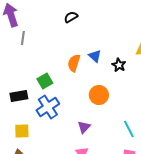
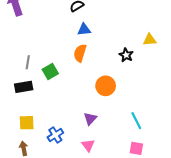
gray line: (23, 38) -> (28, 62), moved
blue triangle: (95, 56) -> (84, 29), moved, turned -48
blue cross: (48, 107) -> (55, 135), moved, size x0.7

